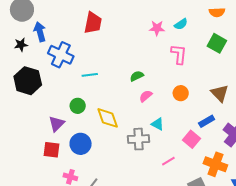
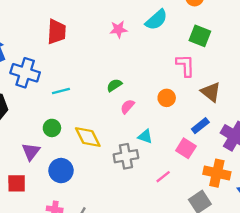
cyan semicircle: (181, 24) -> (156, 20), size x1.5
pink star: (157, 28) -> (118, 29), moved
pink L-shape: (179, 54) -> (185, 65), moved
red square: (51, 150) -> (17, 183), moved

